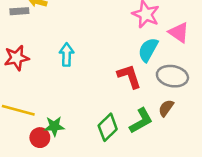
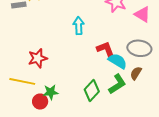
cyan semicircle: (148, 50) -> (118, 61), moved, turned 96
cyan arrow: (67, 55) -> (79, 26), moved
red star: (17, 58) -> (38, 58), moved

